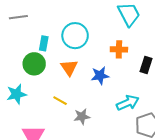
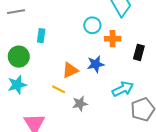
cyan circle: (75, 36) -> (92, 25), moved, size x0.7
green circle: (34, 64) -> (19, 57), moved
orange triangle: (69, 68) -> (70, 70), moved, turned 42

